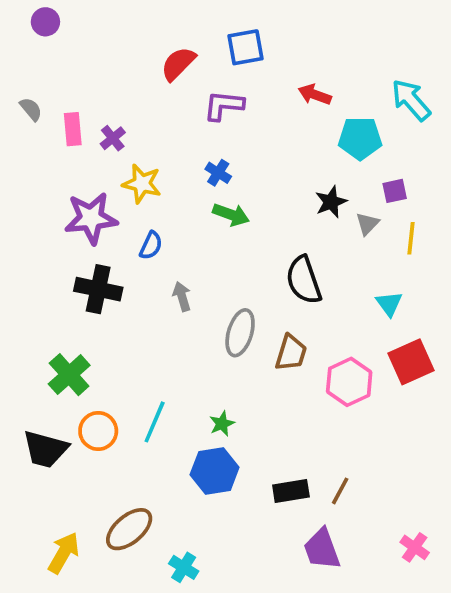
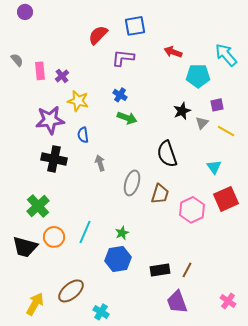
yellow line: (411, 238) -> (226, 131), turned -66
blue semicircle: (151, 245) -> (83, 135), turned 147

